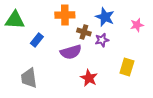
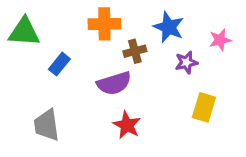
brown cross: (84, 32) -> (135, 51), turned -32
purple star: (102, 40) -> (186, 62), moved
red star: (89, 78) -> (127, 125), moved

